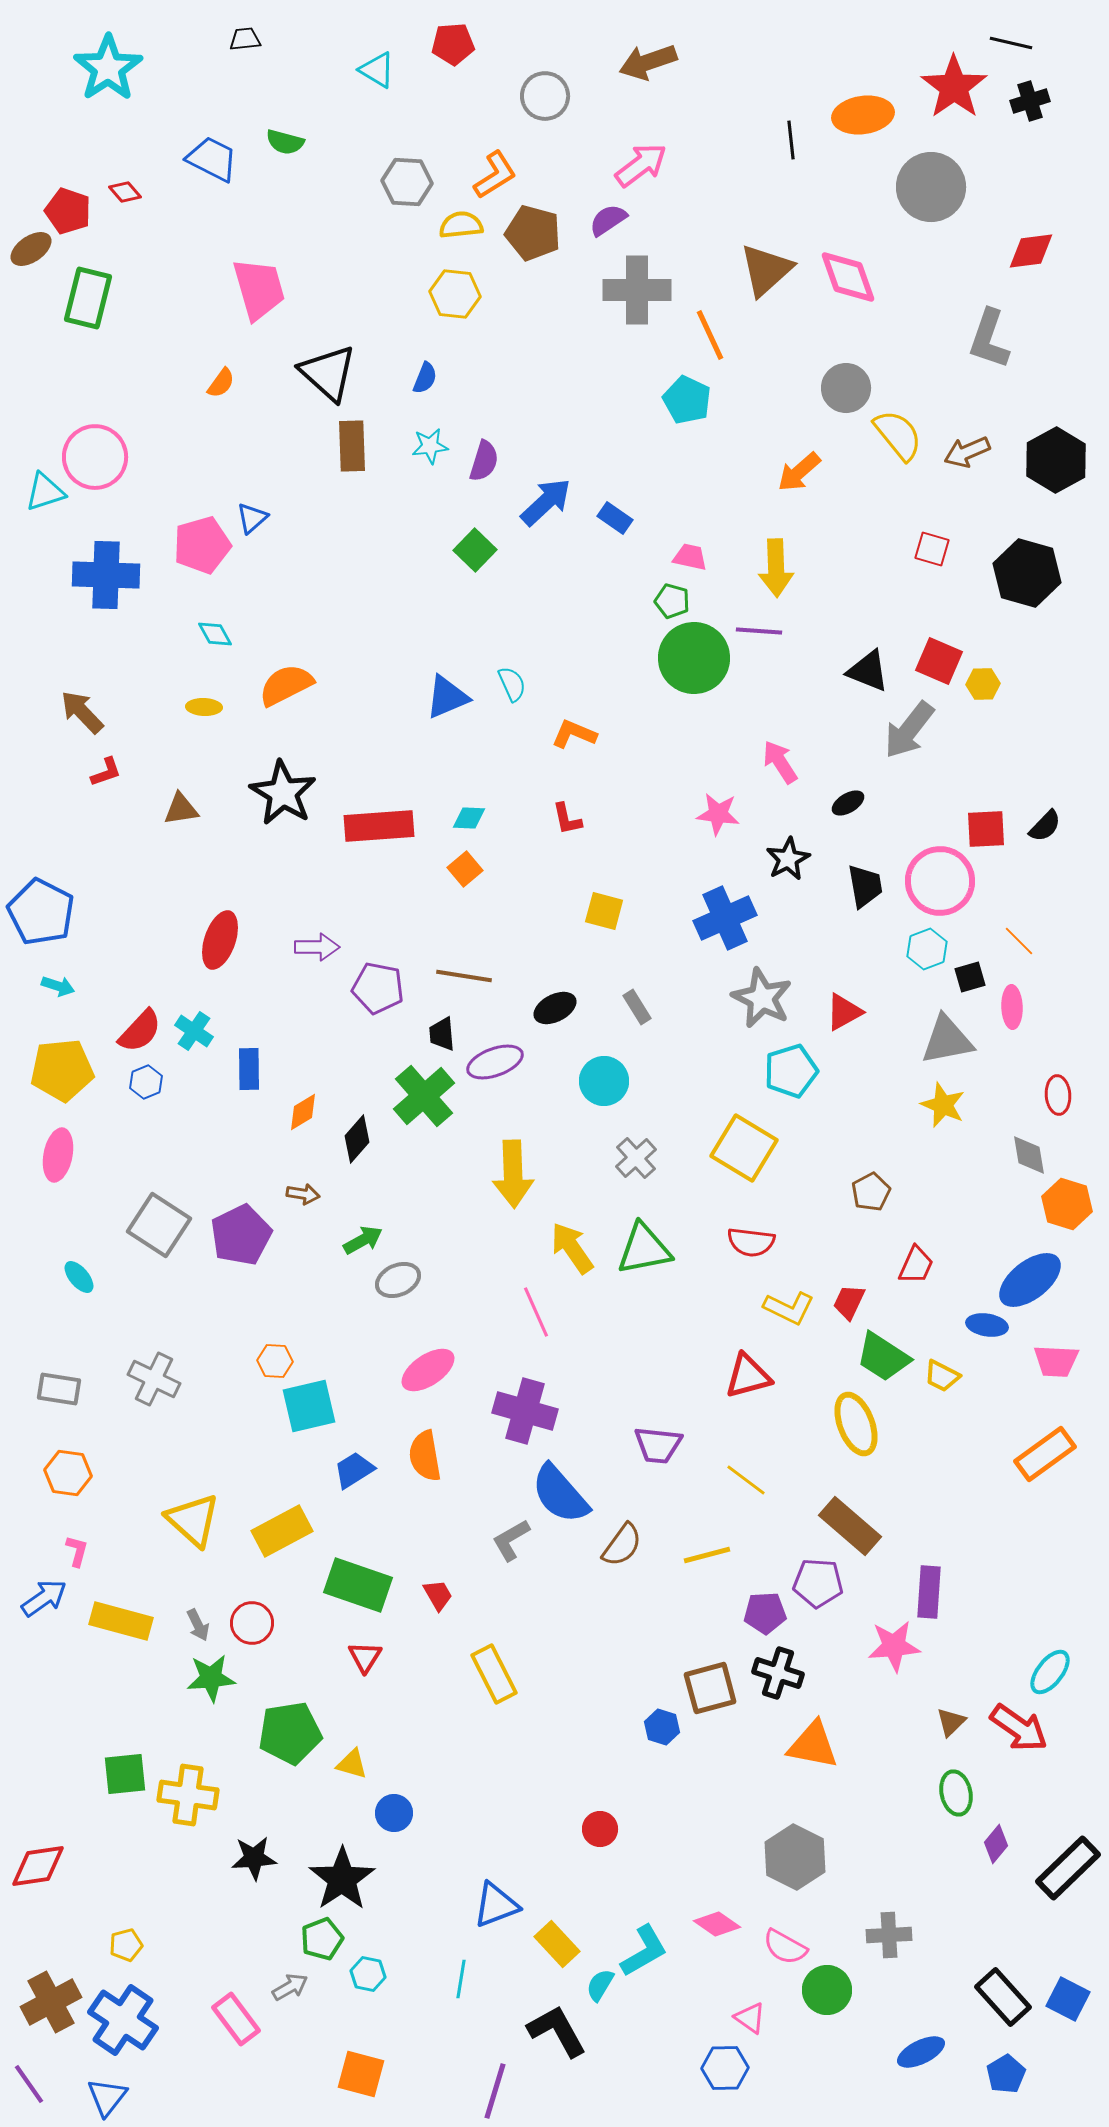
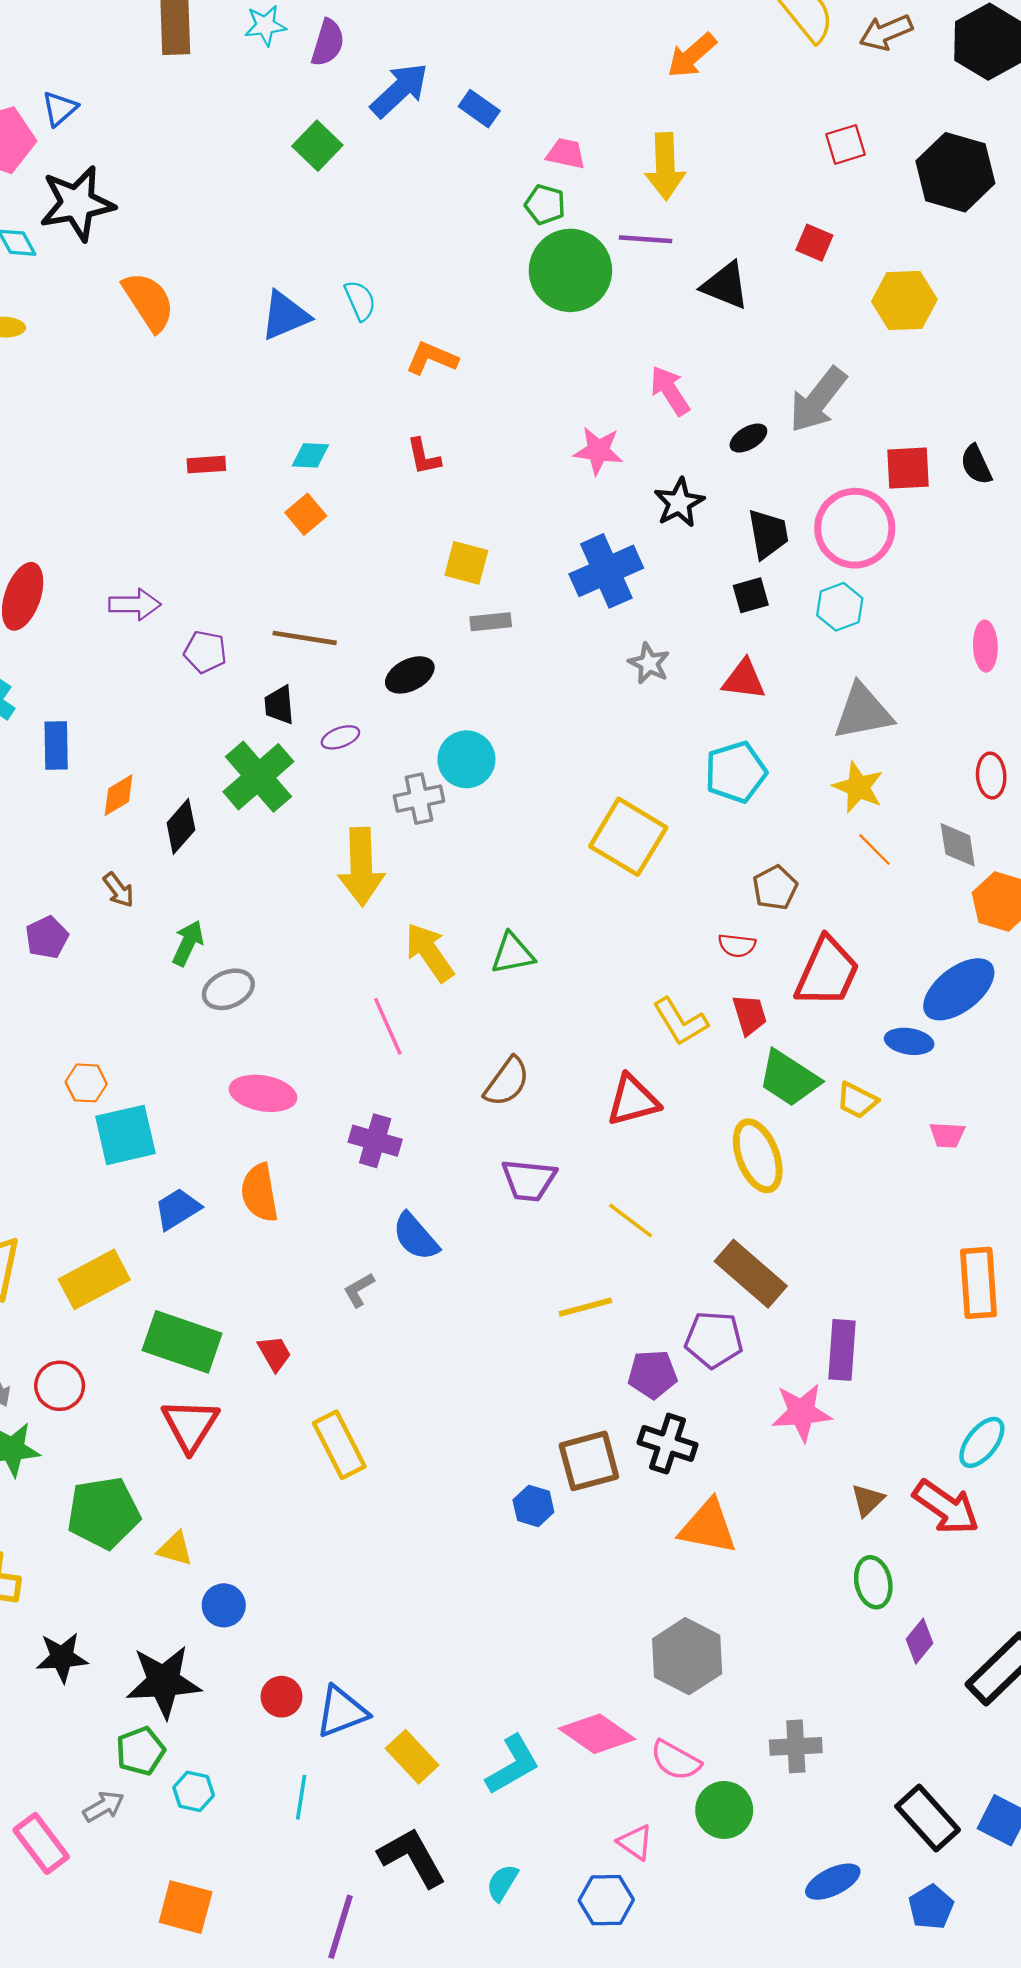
red square: (932, 549) -> (846, 144), turned -33
red square: (939, 661) -> (814, 243), moved, size x0.7
black triangle: (868, 671) -> (725, 285), moved
yellow hexagon: (983, 684) -> (904, 300), size x1.6
orange semicircle: (286, 685) -> (149, 302), moved, turned 84
gray arrow: (909, 730) -> (818, 400), moved
black star: (283, 793) -> (77, 203), moved, turned 30
red rectangle: (379, 826) -> (206, 465), size x0.5
black semicircle: (1045, 826) -> (976, 465), turned 111
orange line: (1019, 941) -> (874, 849), moved
black square: (970, 977) -> (751, 595), moved
purple pentagon: (378, 988) -> (205, 652), size x0.7
gray star: (762, 998) -> (649, 663), size x0.6
gray rectangle: (637, 1007) -> (491, 622), moved, turned -64
pink ellipse: (1012, 1007) -> (985, 646), moved
red triangle: (844, 1012) -> (744, 680), turned 36
purple ellipse: (495, 1062) -> (340, 737), size x0.6
cyan pentagon: (791, 1071) -> (736, 772), moved
gray cross: (636, 1158) -> (419, 799), moved, turned 30
brown arrow: (303, 1194) -> (119, 890), turned 44
purple pentagon: (241, 1235) -> (47, 937), size x0.6
green arrow: (363, 1240) -> (188, 943), turned -36
red semicircle: (751, 1242) -> (737, 945), moved, size x0.7
green triangle: (644, 1249) -> (513, 953), size x0.7
red trapezoid: (916, 1265) -> (827, 972), size x1.6
red trapezoid: (849, 1302) -> (750, 1015), turned 138
yellow L-shape: (789, 1308) -> (680, 1022), turned 33
pink trapezoid: (1056, 1361) -> (947, 1135), moved, size x0.7
pink ellipse: (428, 1370) -> (263, 1093), turned 44
purple cross: (525, 1411) -> (375, 1141), size x0.7
orange rectangle: (1045, 1454) -> (978, 1283), moved, turned -58
blue semicircle: (560, 1494) -> (416, 1237), size x0.7
gray L-shape: (511, 1540) -> (359, 1290), size x0.7
brown semicircle: (622, 1545) -> (507, 1082), moved
red triangle: (365, 1657) -> (190, 1425), size x1.5
red circle: (600, 1829) -> (282, 1697), moved
black star: (342, 1879) -> (164, 1682), turned 30
pink diamond: (717, 1924) -> (597, 1734), size x1.4
cyan semicircle: (600, 1985) -> (502, 1883), moved

